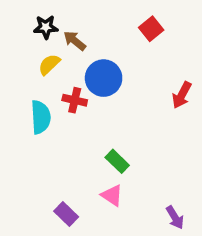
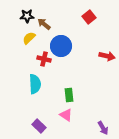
red arrow: (182, 95) -> (107, 56), turned -105
cyan semicircle: (41, 117) -> (35, 84), moved
green rectangle: (117, 161) -> (69, 95), turned 40

